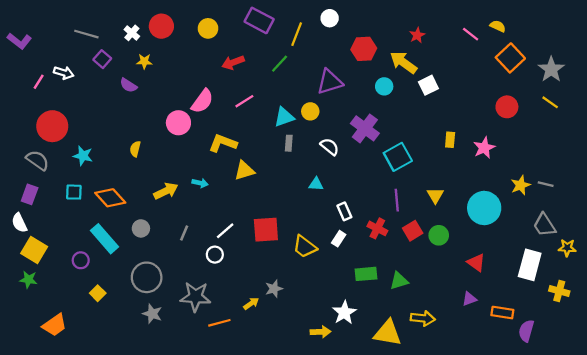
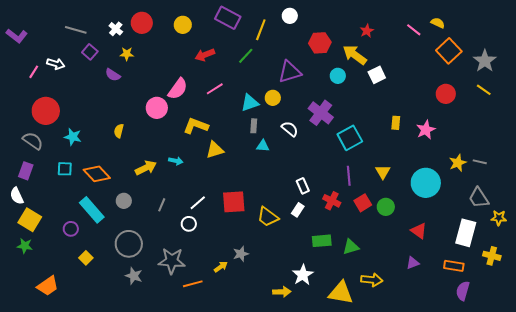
cyan triangle: (316, 184) -> (263, 146), moved
orange rectangle: (502, 313) -> (454, 266), moved

